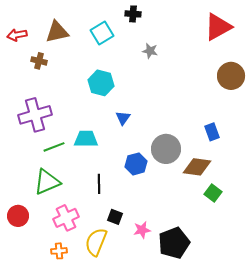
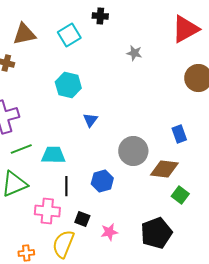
gray star: (150, 51) -> (134, 53), moved
cyan trapezoid: (86, 139) -> (53, 155), moved
blue hexagon: (136, 164) -> (102, 181), moved
pink cross: (66, 218) -> (47, 211), moved, turned 30
black pentagon: (174, 243) -> (156, 233), moved

